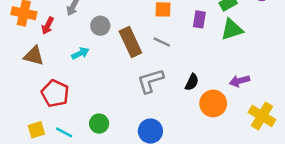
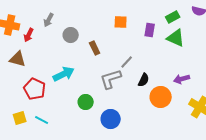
green triangle: (232, 29) -> (176, 38), turned 42
brown rectangle: (130, 42) -> (95, 48), size x0.6
gray line: (162, 42) -> (127, 62), moved, turned -72
cyan arrow: (80, 53) -> (64, 74), moved, size x1.5
green circle: (99, 124) -> (86, 102), moved

